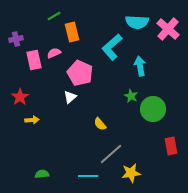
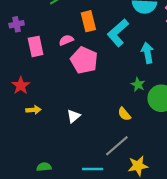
orange rectangle: (72, 32) -> (88, 21), moved
pink semicircle: (54, 53) -> (66, 40), moved
white triangle: (70, 97) -> (74, 116), moved
yellow semicircle: (100, 124) -> (124, 114), moved

